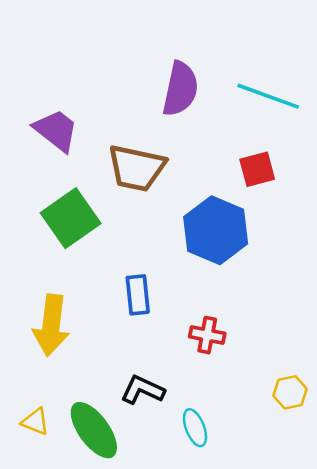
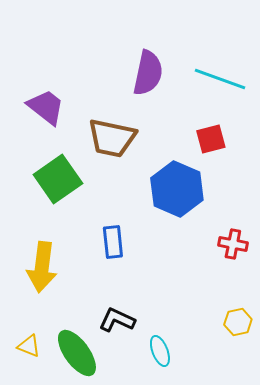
red cross: (207, 335) -> (233, 244), moved

